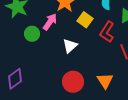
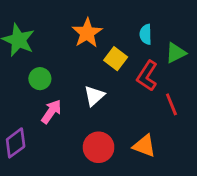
pink arrow: (50, 22) -> (51, 112), moved
orange triangle: (105, 81) -> (144, 146), turned -36

